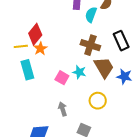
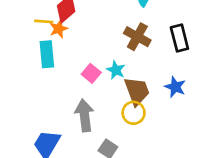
orange star: (40, 49) -> (59, 29), moved
brown trapezoid: (104, 67) -> (137, 91), moved
gray arrow: (63, 109) -> (84, 115), size x1.6

